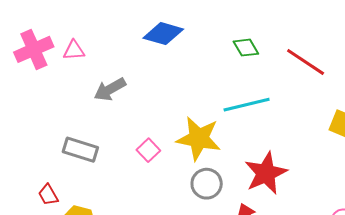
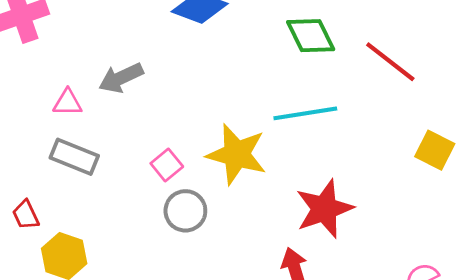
green diamond: (246, 48) -> (311, 36), size x1.4
pink triangle: (74, 50) -> (68, 103), moved
gray circle: (207, 184) -> (185, 211), moved

